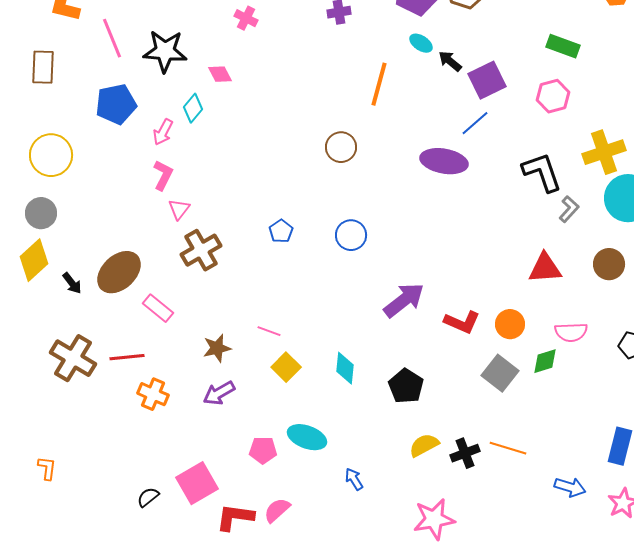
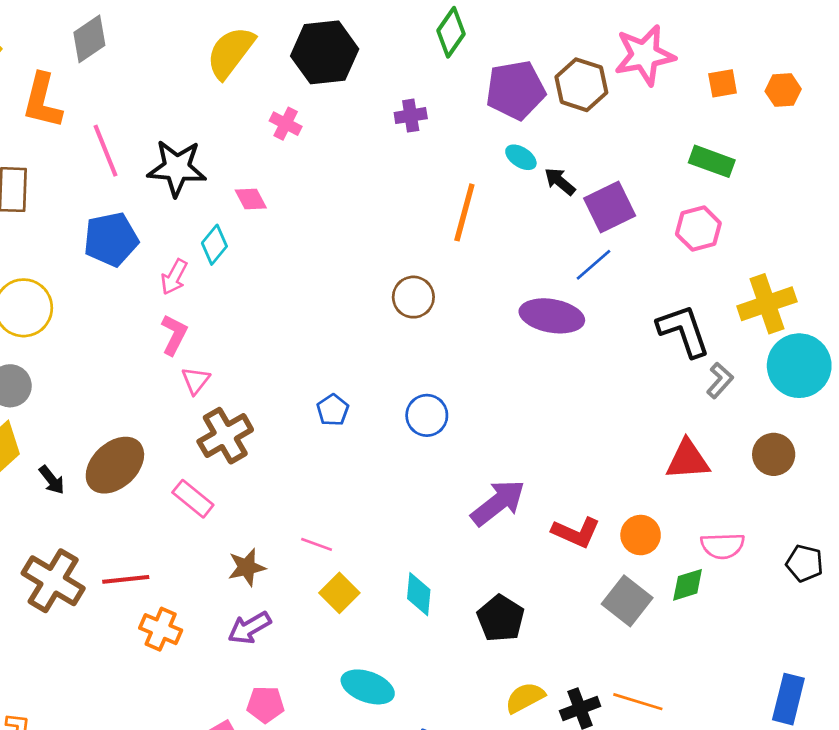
pink rectangle: (158, 308) -> (193, 499), moved
pink pentagon: (263, 450) -> (265, 704), moved

